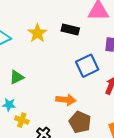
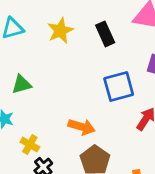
black rectangle: (70, 29) -> (105, 34), turned 42
yellow cross: (22, 120) -> (30, 144), moved

